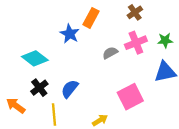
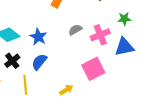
blue star: (70, 34) -> (38, 37), moved
pink cross: (136, 43) -> (100, 35), moved

